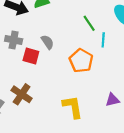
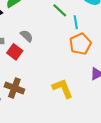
red square: (31, 56) -> (15, 52), turned 35
orange pentagon: (81, 61) -> (80, 44), moved, turned 30

